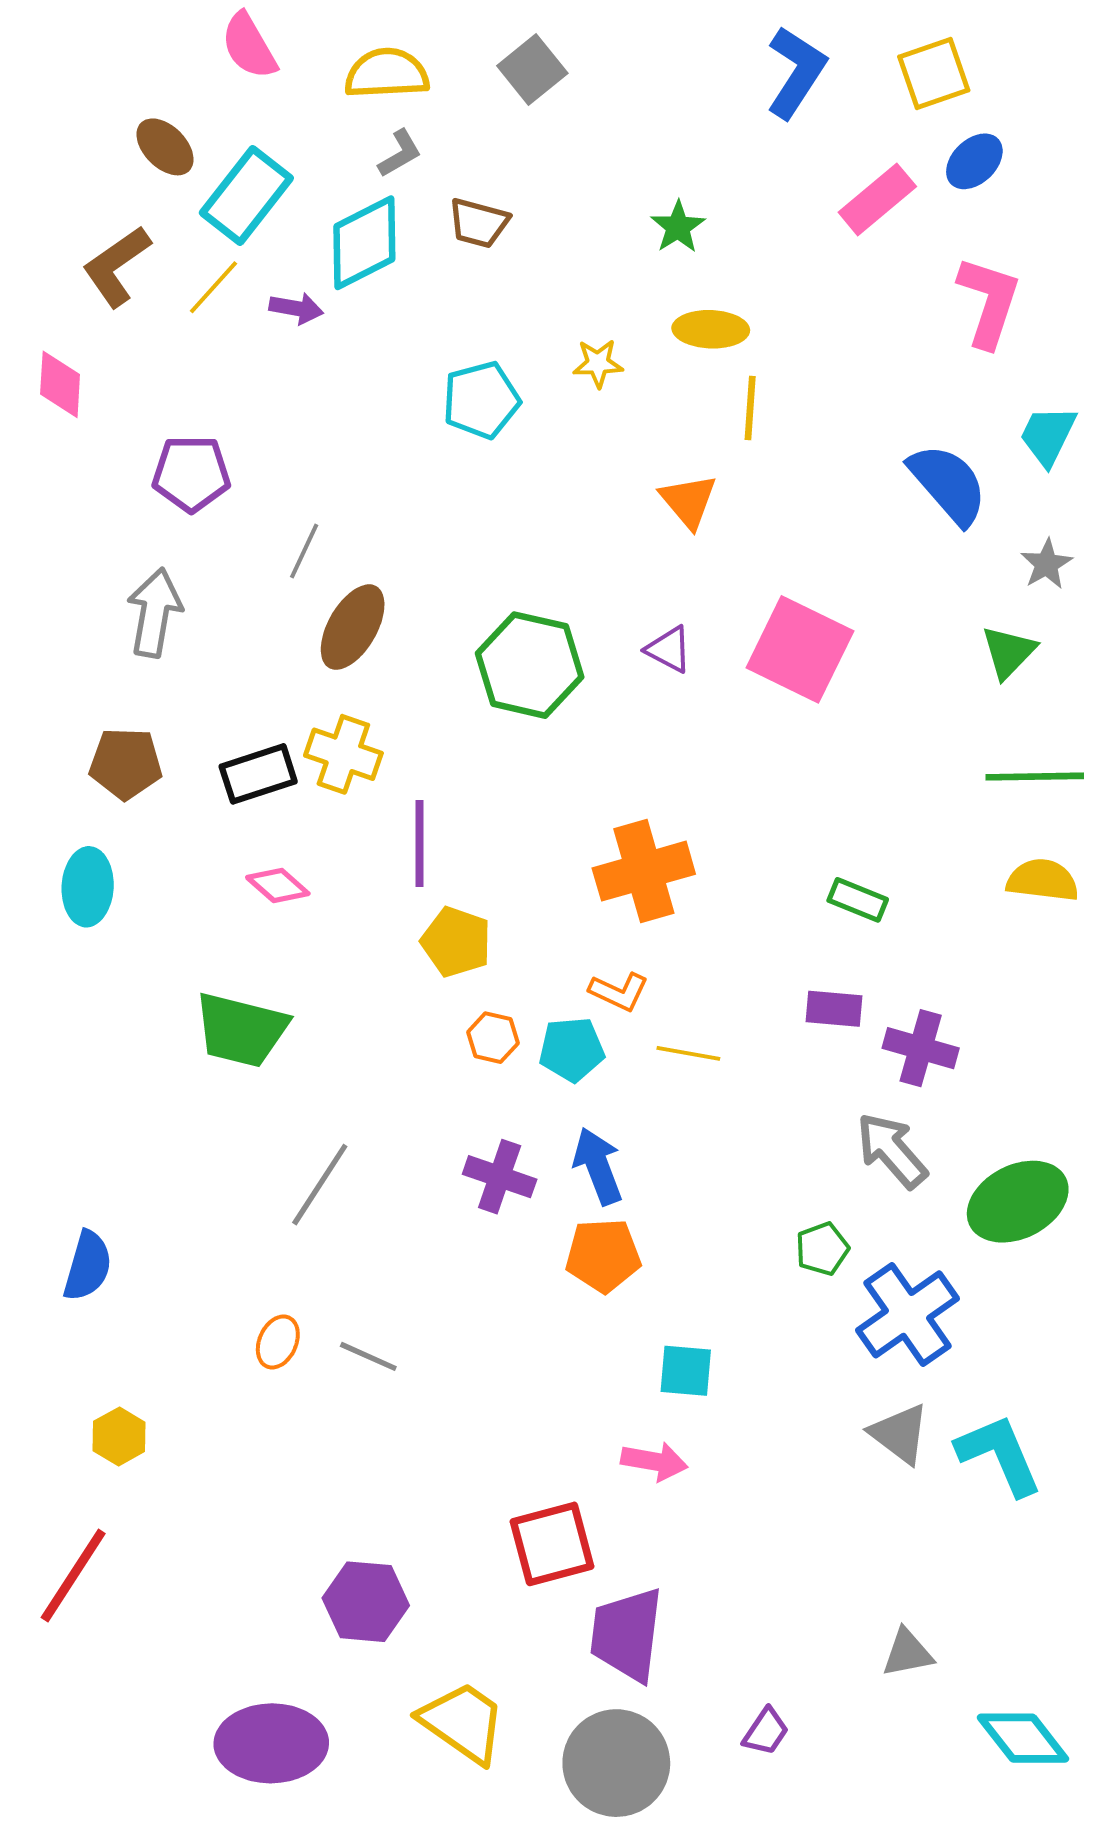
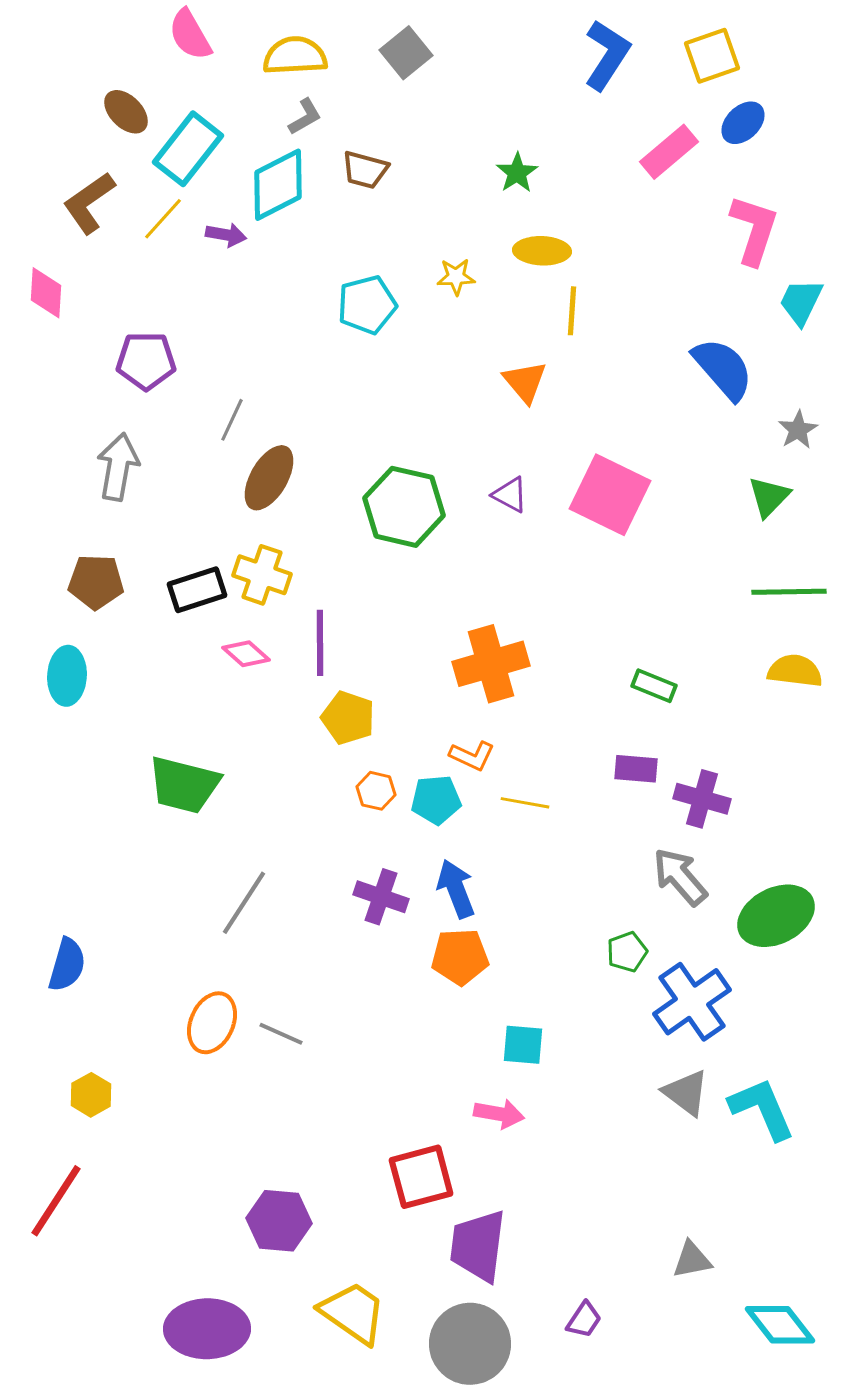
cyan trapezoid: (1048, 436) -> (801, 302), moved
pink diamond: (278, 885) -> (246, 654), moved
orange ellipse: (278, 1342) -> (212, 1023), size x1.5

